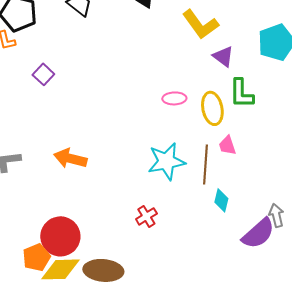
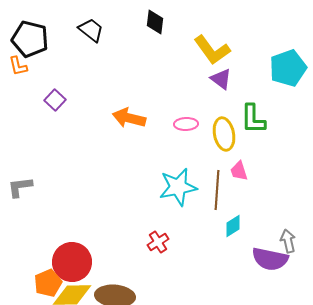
purple triangle: (223, 56) -> (221, 79), moved
orange arrow: (70, 158) -> (129, 118), moved
cyan diamond: (221, 200) -> (233, 226), turned 45
purple semicircle: (258, 233) -> (270, 259), turned 54

